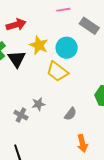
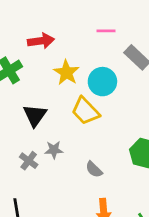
black triangle: (17, 59) -> (35, 115), moved
gray semicircle: (70, 114) -> (94, 169), turned 88

